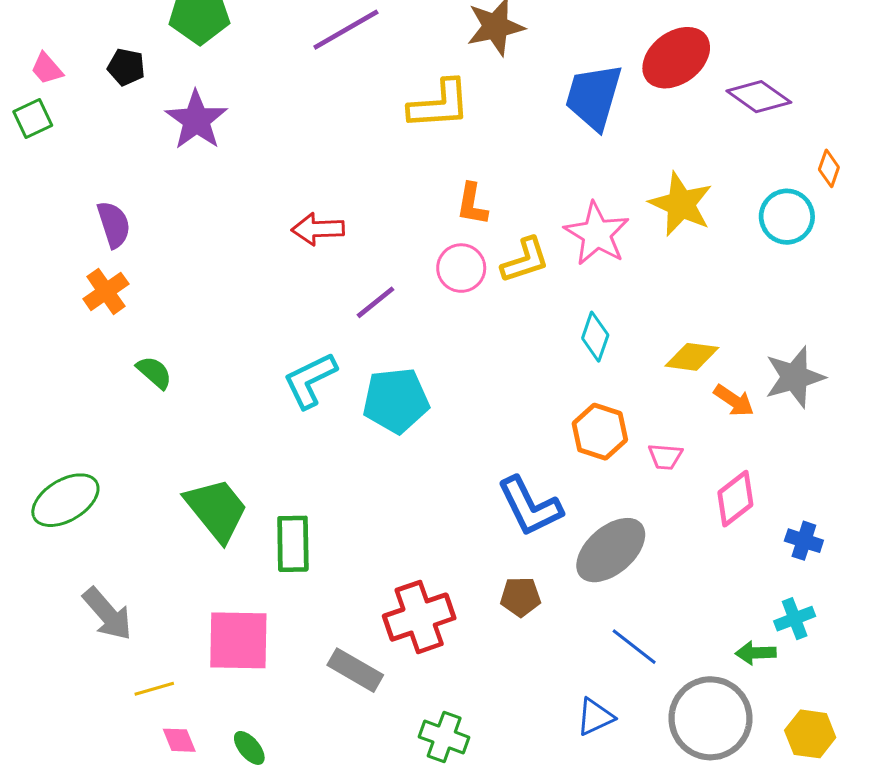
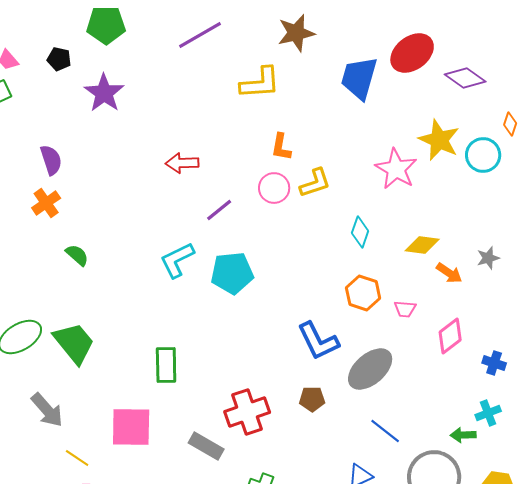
yellow star: (681, 204) -> (439, 140), moved
pink star: (597, 234) -> (396, 169), moved
gray star: (795, 377) -> (488, 258), size x0.6
green trapezoid: (217, 510) -> (74, 343), moved
yellow line: (154, 689) -> (77, 458), turned 50

